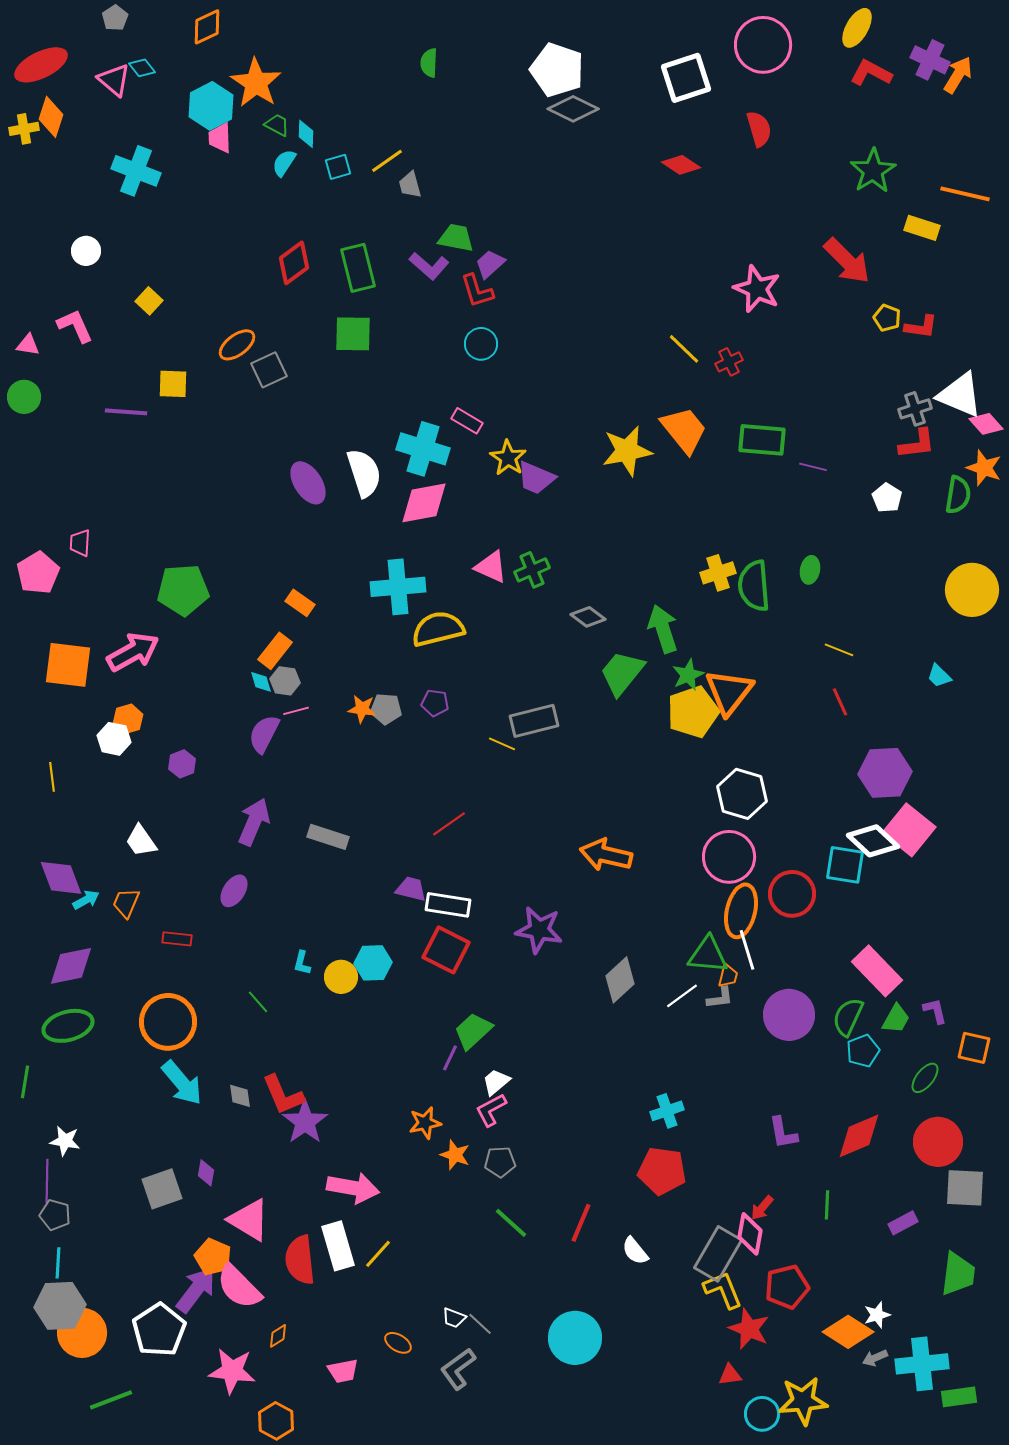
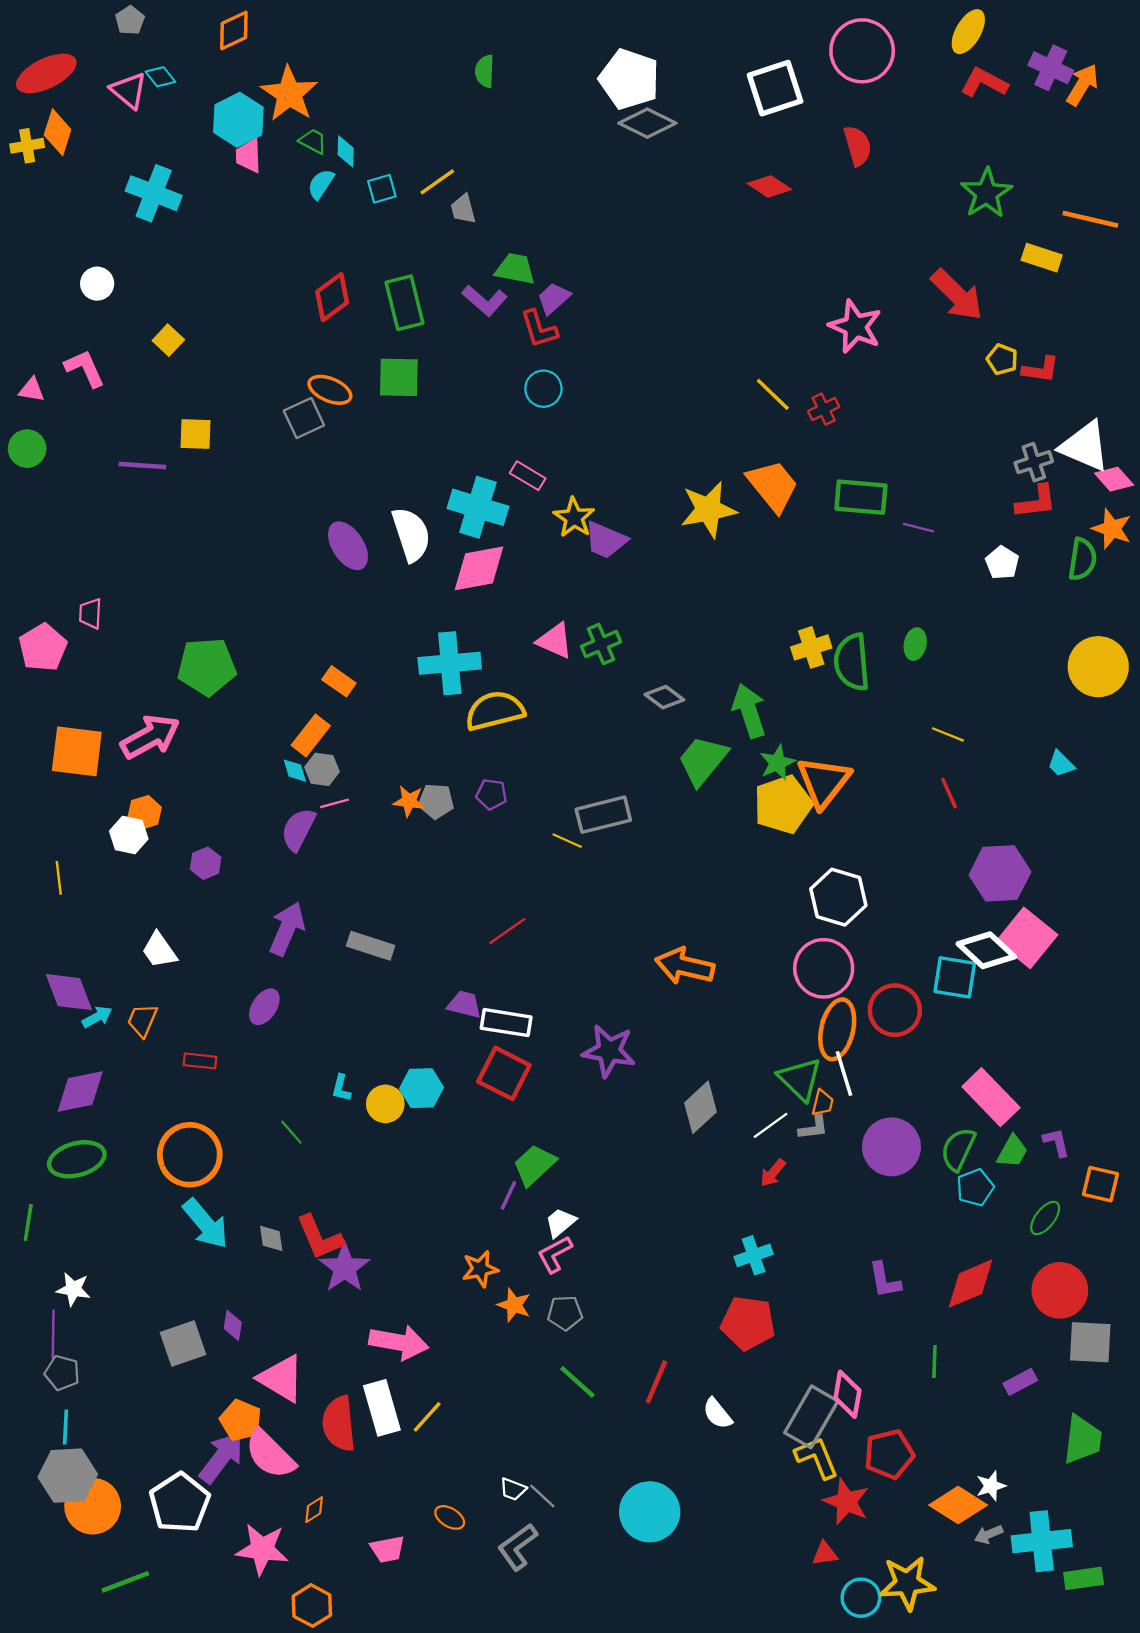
orange ellipse: (237, 345) -> (330, 390), moved, turned 60
green triangle: (708, 955) -> (800, 1079), turned 39
red arrow: (762, 1208) -> (773, 1173), moved

